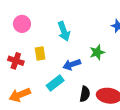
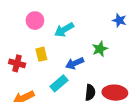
pink circle: (22, 24) -> (35, 21), moved
cyan arrow: (64, 31) -> (64, 30), turned 84

